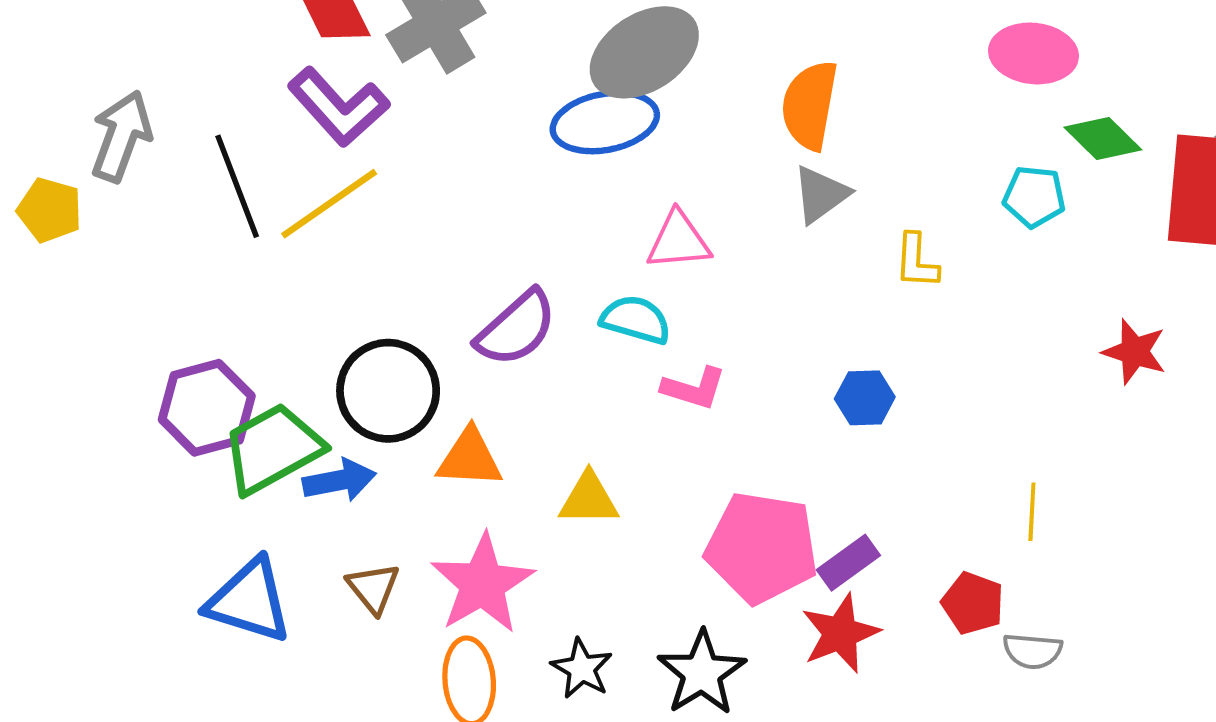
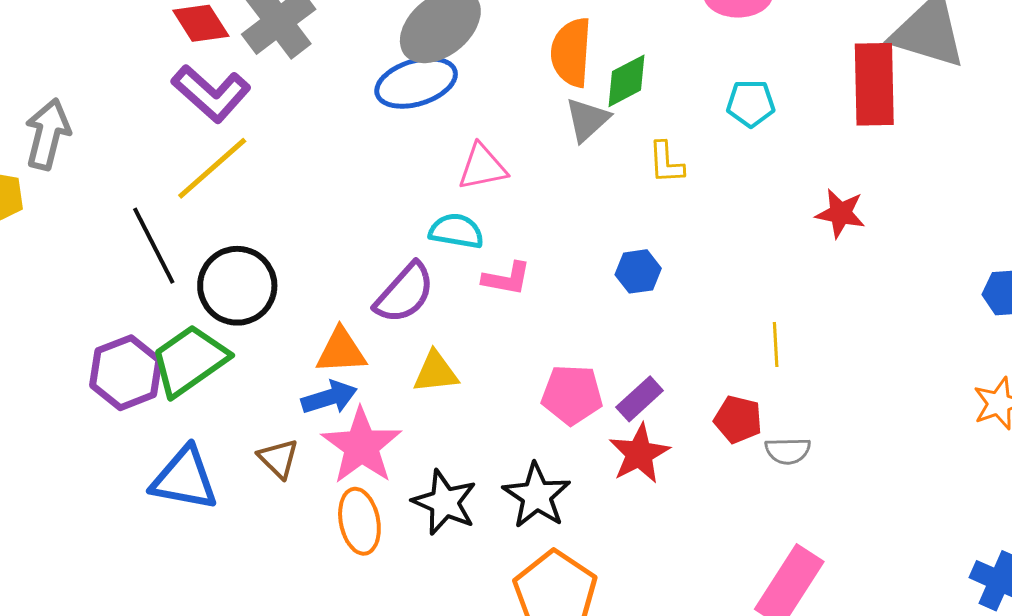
green diamond: (1103, 138) -> (627, 81), moved, turned -66
black line: (237, 186) -> (154, 246), moved
purple semicircle: (516, 328) -> (405, 293), moved
black circle: (388, 391) -> (237, 286), moved
purple hexagon: (207, 408) -> (126, 373), moved
blue arrow: (339, 480) -> (329, 397), moved
pink pentagon: (762, 548) -> (572, 395), size x0.7
black star: (582, 669) -> (445, 502), size x1.4

